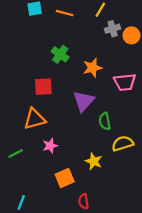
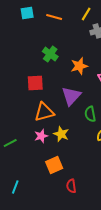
orange triangle: (35, 119) -> (44, 112), moved
yellow star: (94, 161) -> (61, 134), moved

